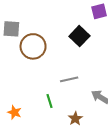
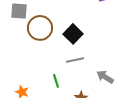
black square: (79, 36) -> (73, 34), moved

